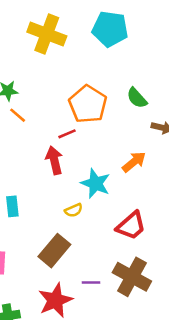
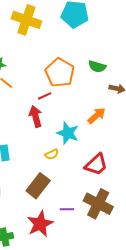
green semicircle: (137, 98) -> (97, 67), turned -30

